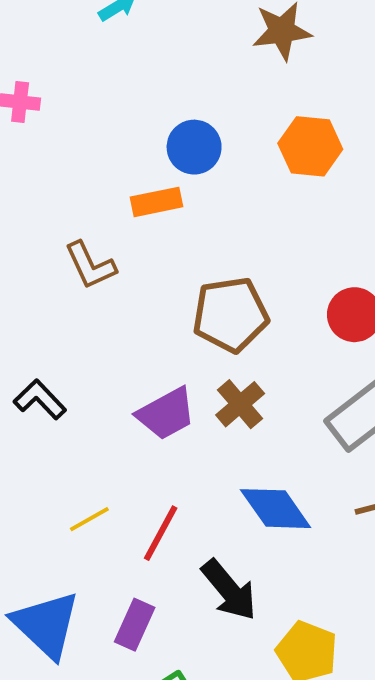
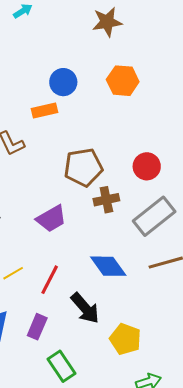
brown cross: (240, 404) -> (106, 200), moved, turned 30

